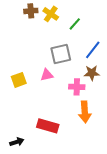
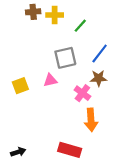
yellow cross: (51, 14) -> (55, 15), turned -35
pink cross: (77, 87) -> (82, 93), turned 35
red rectangle: (48, 126) -> (70, 150), moved

